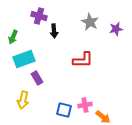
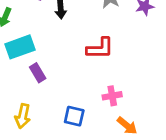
yellow arrow: (23, 100) -> (23, 116), moved
pink cross: (85, 105) -> (112, 96), moved

